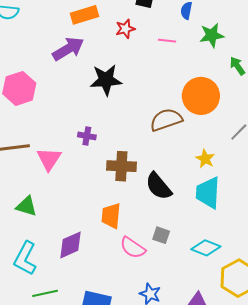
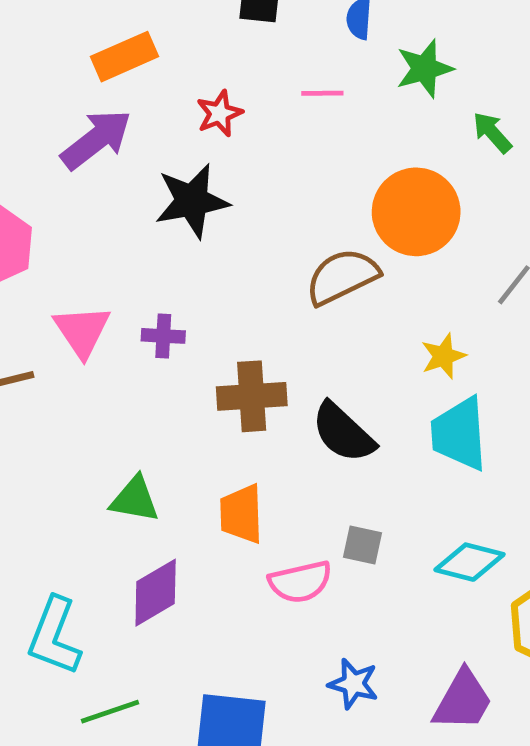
red star: (125, 29) -> (219, 113), moved
pink triangle: (49, 159) -> (82, 331), moved
yellow star: (205, 159) -> (443, 356), turned 30
green triangle: (26, 206) -> (135, 499), moved
pink semicircle: (133, 248) -> (300, 582), turned -40

